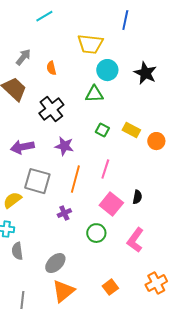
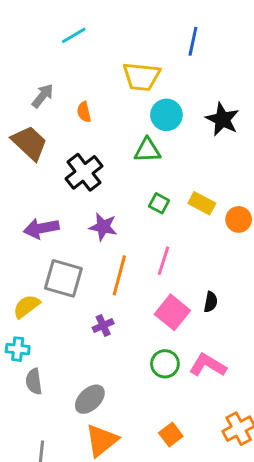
green circle: (96, 233) -> (165, 364), moved
pink L-shape: (135, 240) -> (208, 365), turned 85

